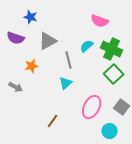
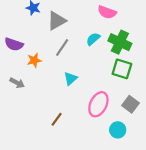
purple semicircle: (16, 38) -> (14, 44), moved
gray triangle: (48, 41) -> (57, 21), moved
gray line: (69, 60) -> (62, 48), moved, turned 48
green square: (114, 74) -> (122, 69), turned -30

